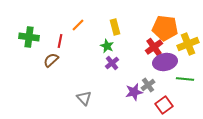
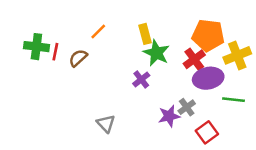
red line: (60, 41) -> (55, 52), moved
green star: (107, 46) -> (156, 53), moved, size x1.5
brown semicircle: (51, 60) -> (78, 58), moved

